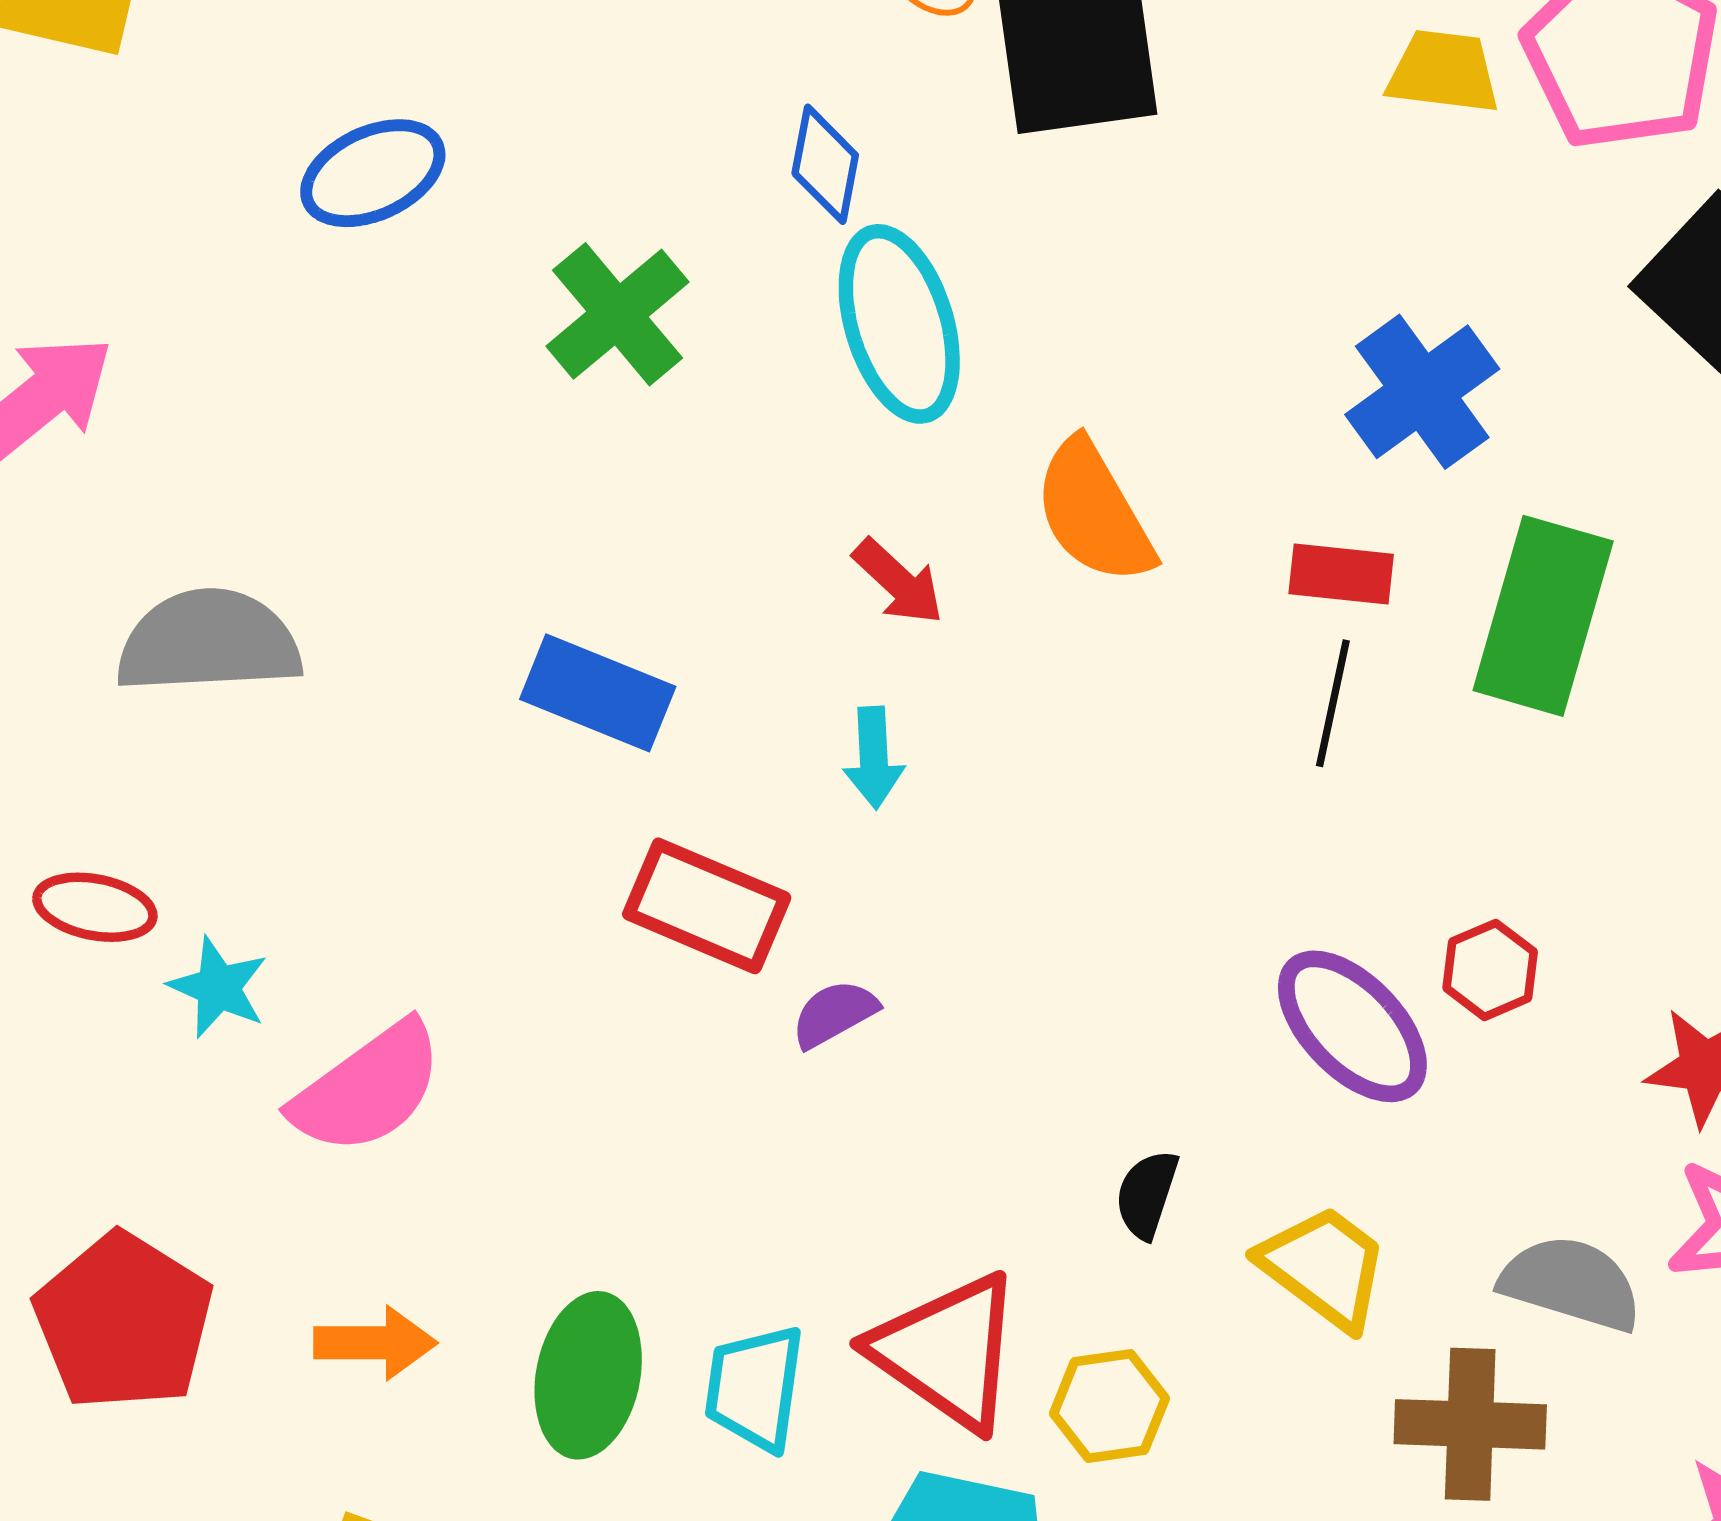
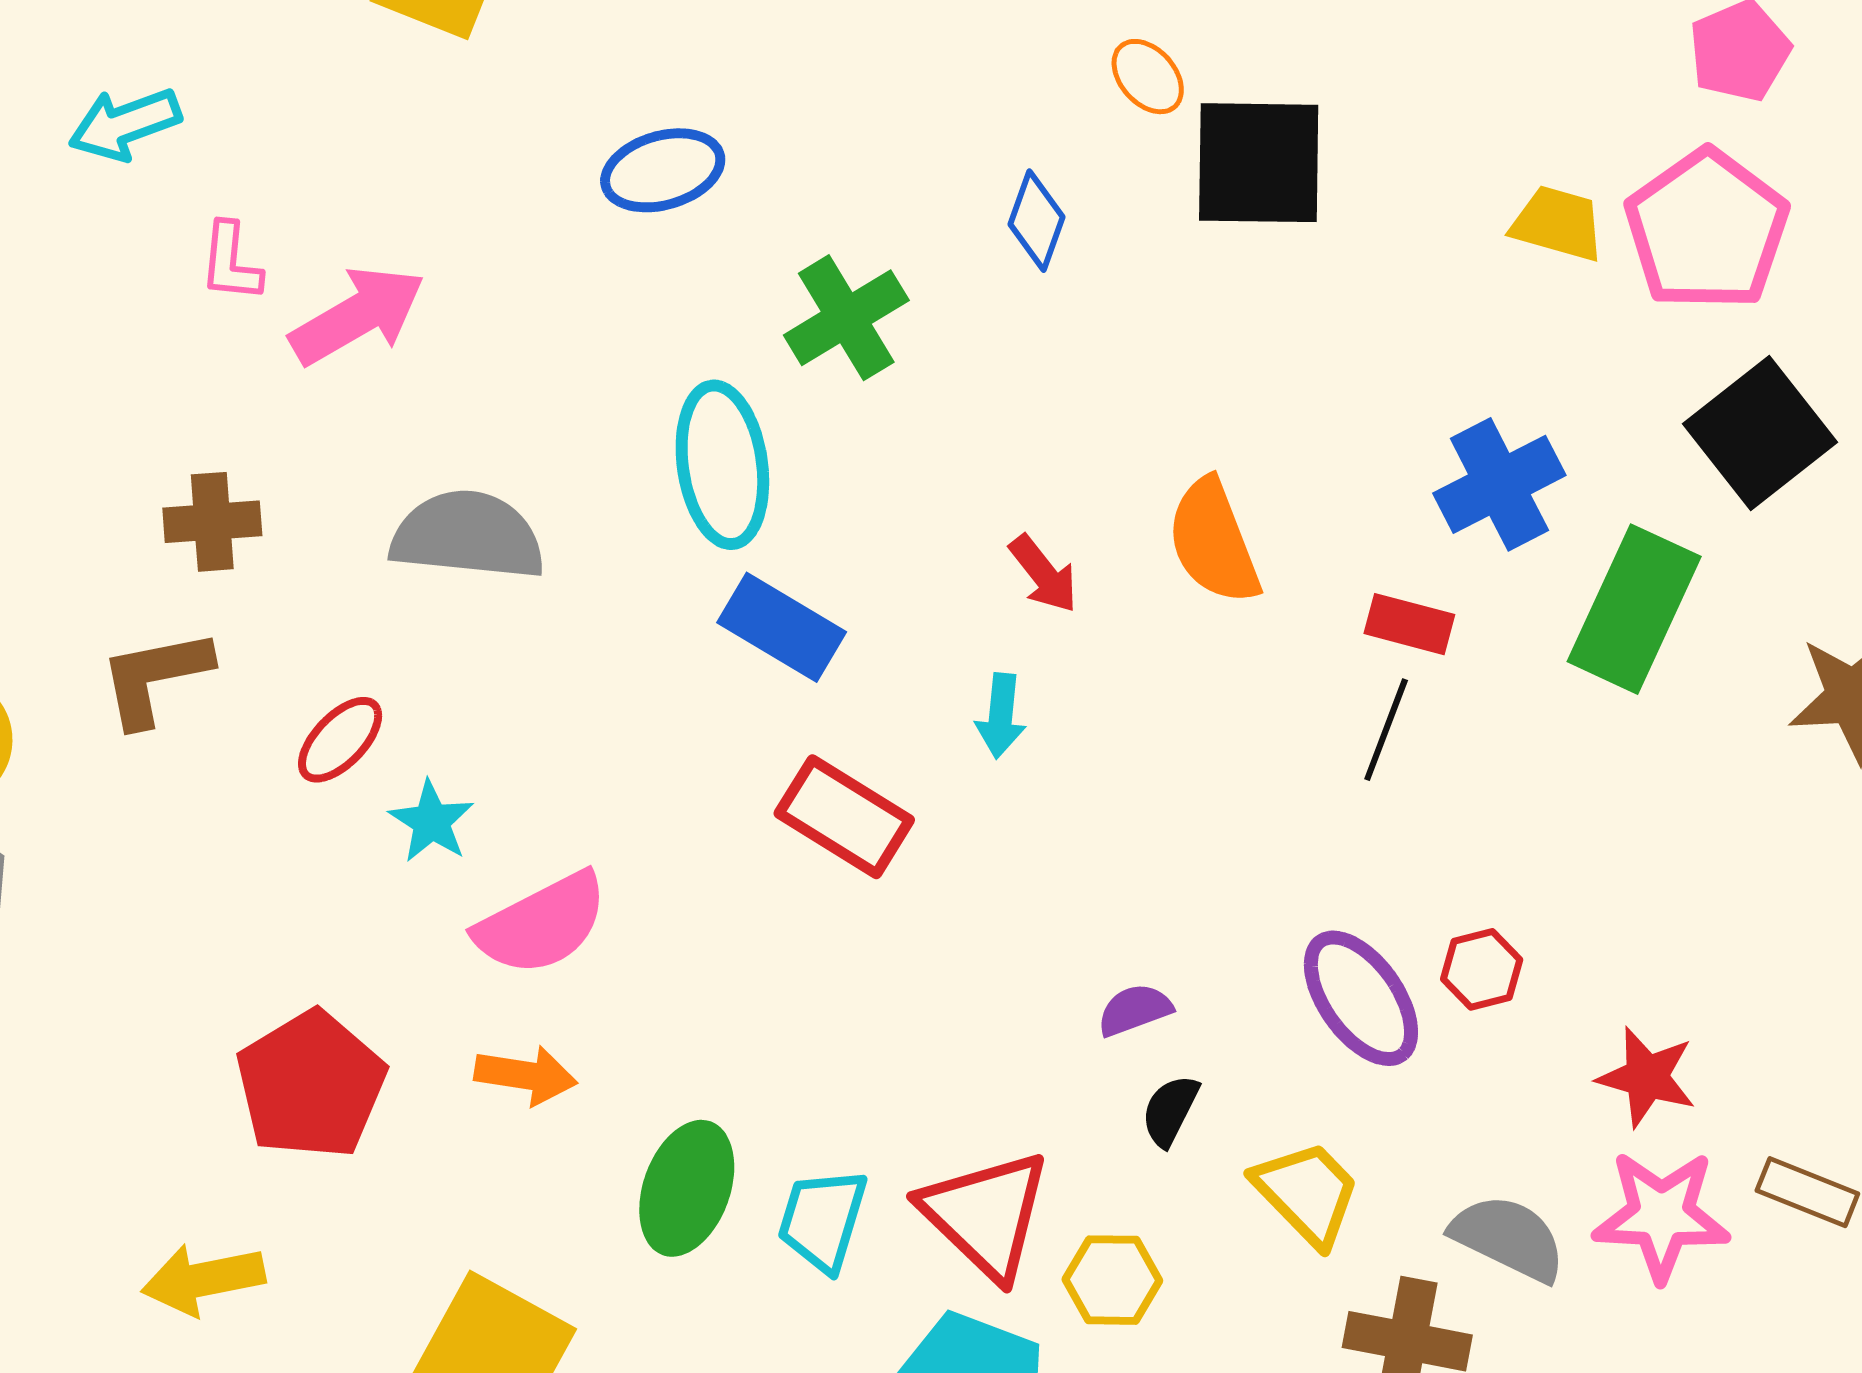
cyan ellipse: (899, 324) -> (722, 465), moved
green rectangle: (1543, 616) -> (1634, 609), moved
red ellipse: (95, 907) -> (340, 740), turned -66
purple semicircle: (834, 1014) -> (1135, 1010), moved
orange arrow: (375, 1343) -> (526, 1075), moved

